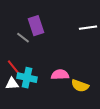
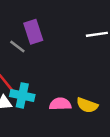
pink semicircle: (60, 75) -> (60, 104), moved

